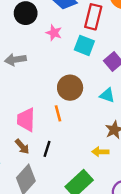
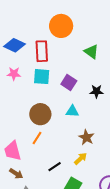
orange line: (58, 113) -> (37, 138), turned 64
black line: (47, 149) -> (55, 167), moved, turned 56
yellow arrow: (100, 152) -> (81, 159), turned 152

